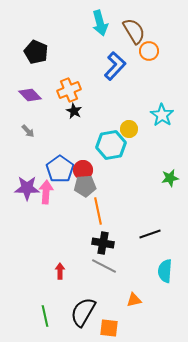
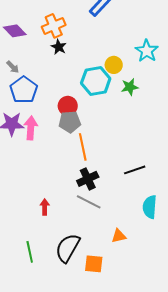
blue pentagon: (60, 169) -> (24, 90), moved
green star: (170, 178) -> (130, 87), moved
black cross: (103, 243) -> (88, 179), turned -35

